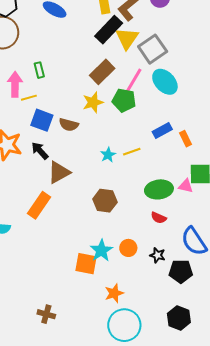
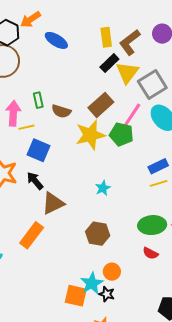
black rectangle: (109, 30) -> (109, 63), size x0.7
yellow star: (93, 102) -> (90, 135), size x1.4
brown semicircle: (69, 125) -> (61, 111), moved
yellow line: (132, 152) -> (159, 183), moved
orange circle: (128, 248) -> (112, 272), moved
black star: (157, 255) -> (107, 294), moved

